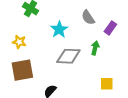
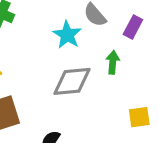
cyan star: (59, 30) -> (67, 35), moved

